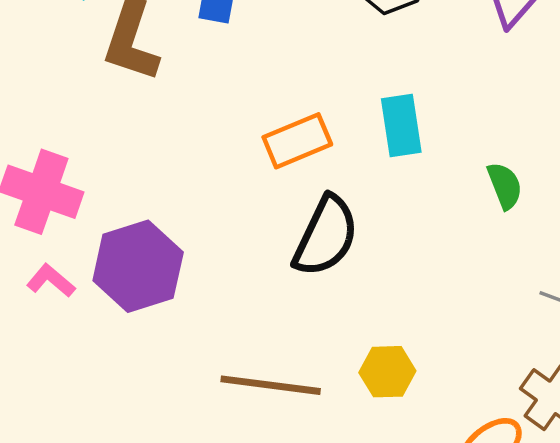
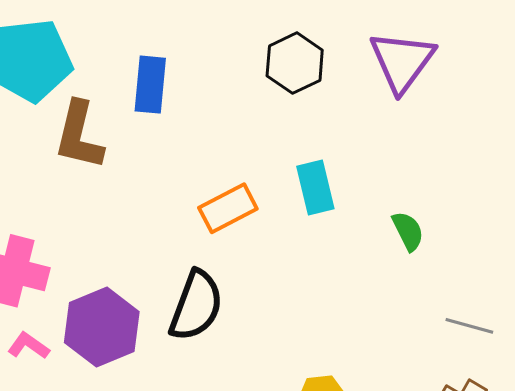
black semicircle: (326, 236) -> (196, 306), moved

